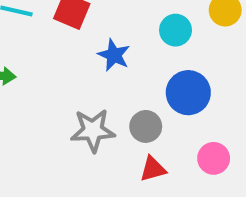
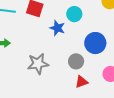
cyan circle: (176, 30) -> (74, 14), moved
gray star: (93, 130) -> (38, 64), moved

